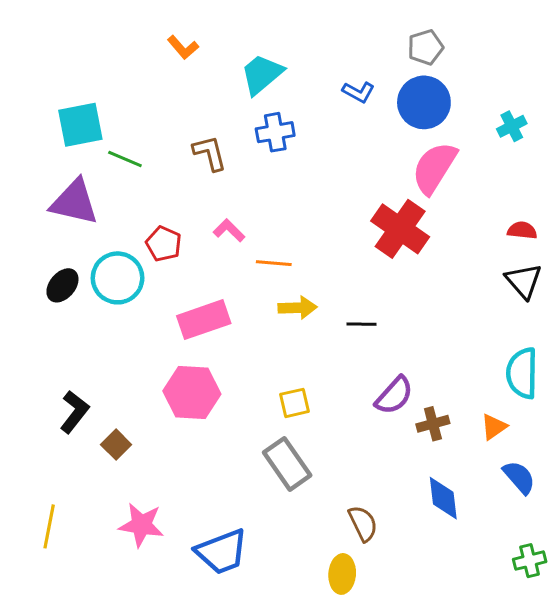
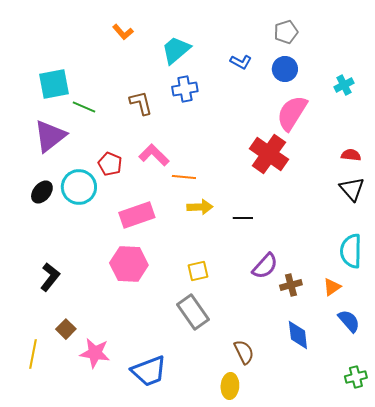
blue circle: (424, 102) -> (285, 69), size x0.7
purple triangle: (74, 202) -> (50, 136), turned -51
pink L-shape: (229, 230) -> (154, 155), size x1.4
brown square: (116, 445) -> (66, 329), moved

